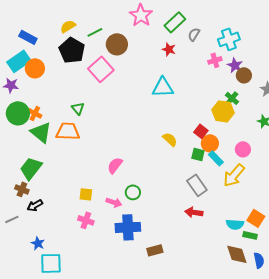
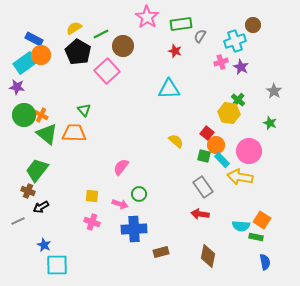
green rectangle: (175, 22) -> (181, 24), turned 35
orange circle: (35, 68) -> (41, 55), moved
brown circle: (244, 75) -> (253, 25), moved
pink circle: (243, 149) -> (249, 151), size x1.6
yellow arrow: (234, 175) -> (240, 177), turned 60
brown diamond: (237, 254) -> (208, 256), moved, turned 30

